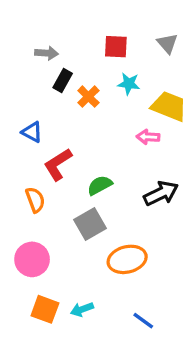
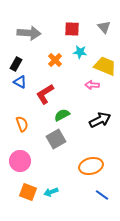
gray arrow: (47, 53) -> (29, 33), size x1.6
black rectangle: (63, 81) -> (16, 64), moved
red L-shape: (58, 164) -> (45, 94), moved
orange ellipse: (127, 259) -> (91, 166), moved
blue line: (143, 321) -> (102, 195), moved

